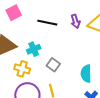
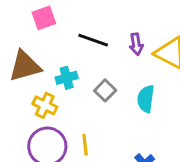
gray square: (53, 65) -> (105, 90), moved
cyan semicircle: (86, 74) -> (146, 99), moved

